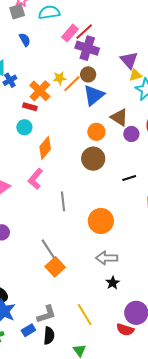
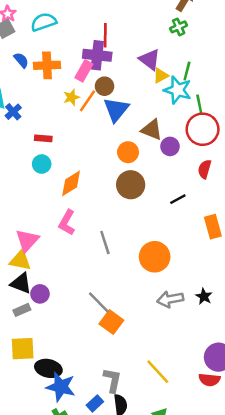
red line: (84, 32) -> (105, 35), moved, turned -36
pink rectangle: (70, 33) -> (84, 71), moved
orange cross: (40, 91) -> (47, 65), moved, turned -35
orange diamond: (45, 148) -> (71, 183), turned 30
black star: (113, 283) -> (204, 296), moved
gray L-shape: (46, 314) -> (112, 380), turned -50

